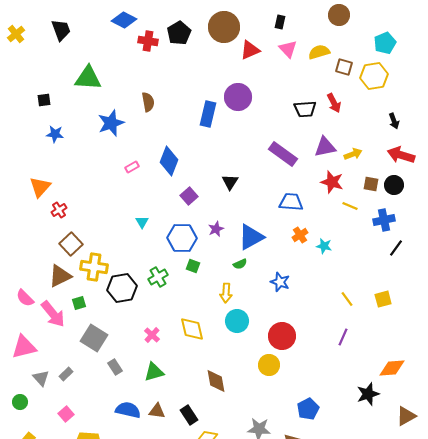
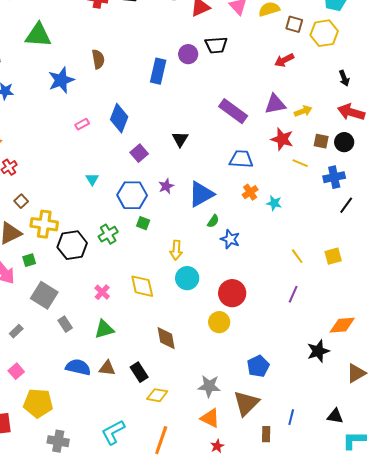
purple circle: (238, 97) -> (188, 54), size x0.7
red arrow: (334, 103) -> (284, 60), turned 90
black trapezoid: (305, 109) -> (216, 45), moved
brown square: (71, 244) -> (21, 201), size x0.6
green semicircle: (240, 264) -> (213, 221), moved, turned -32

